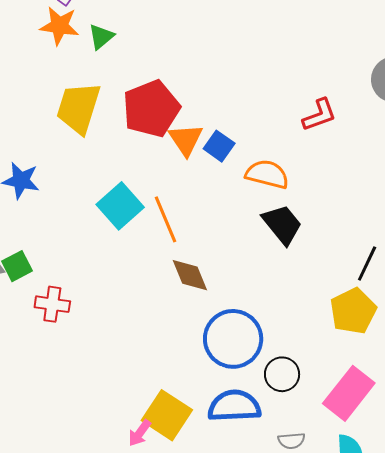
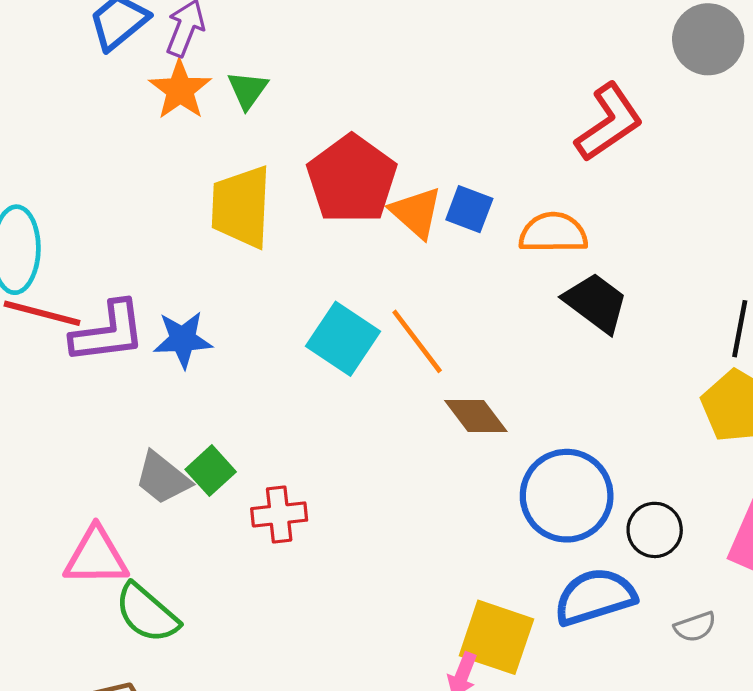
orange star: (59, 26) -> (180, 90), turned -30
red L-shape: (319, 115) -> (609, 122), size x1.4

